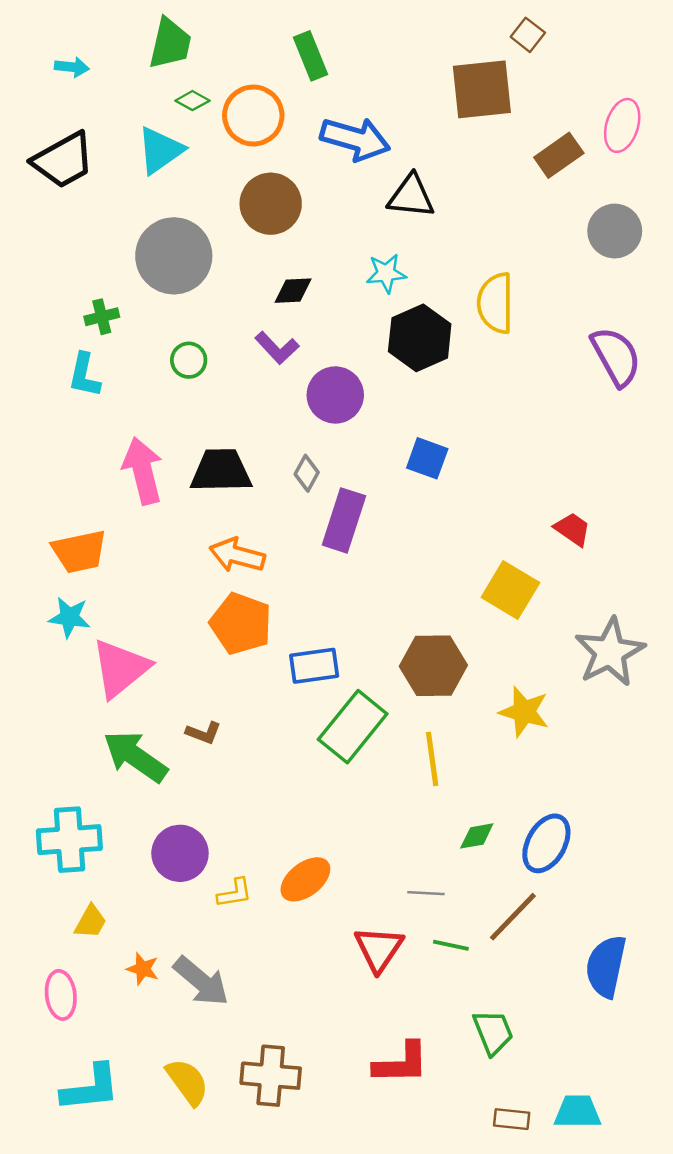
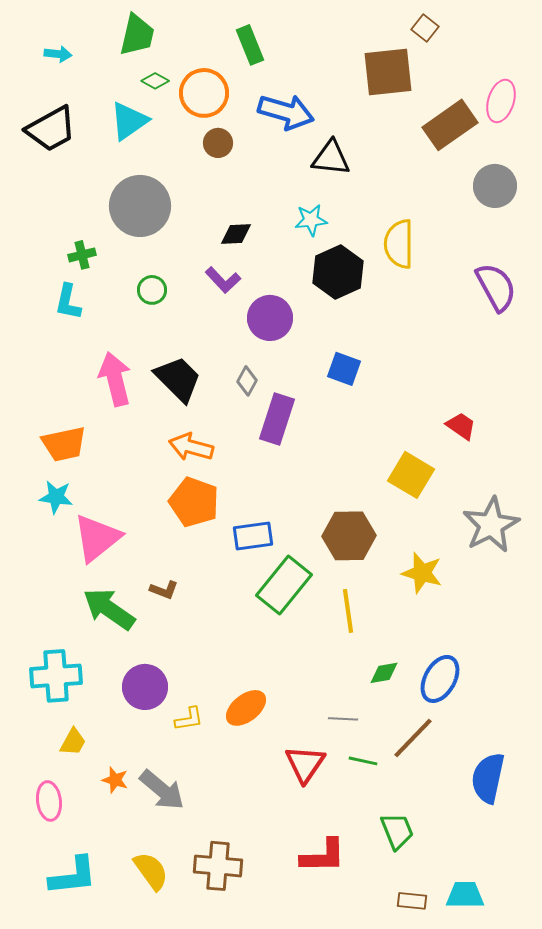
brown rectangle: (559, 155) -> (450, 125), size x1.4
brown circle: (271, 204) -> (218, 143), moved, size x0.6
black trapezoid: (221, 471) -> (178, 379), turned 46

